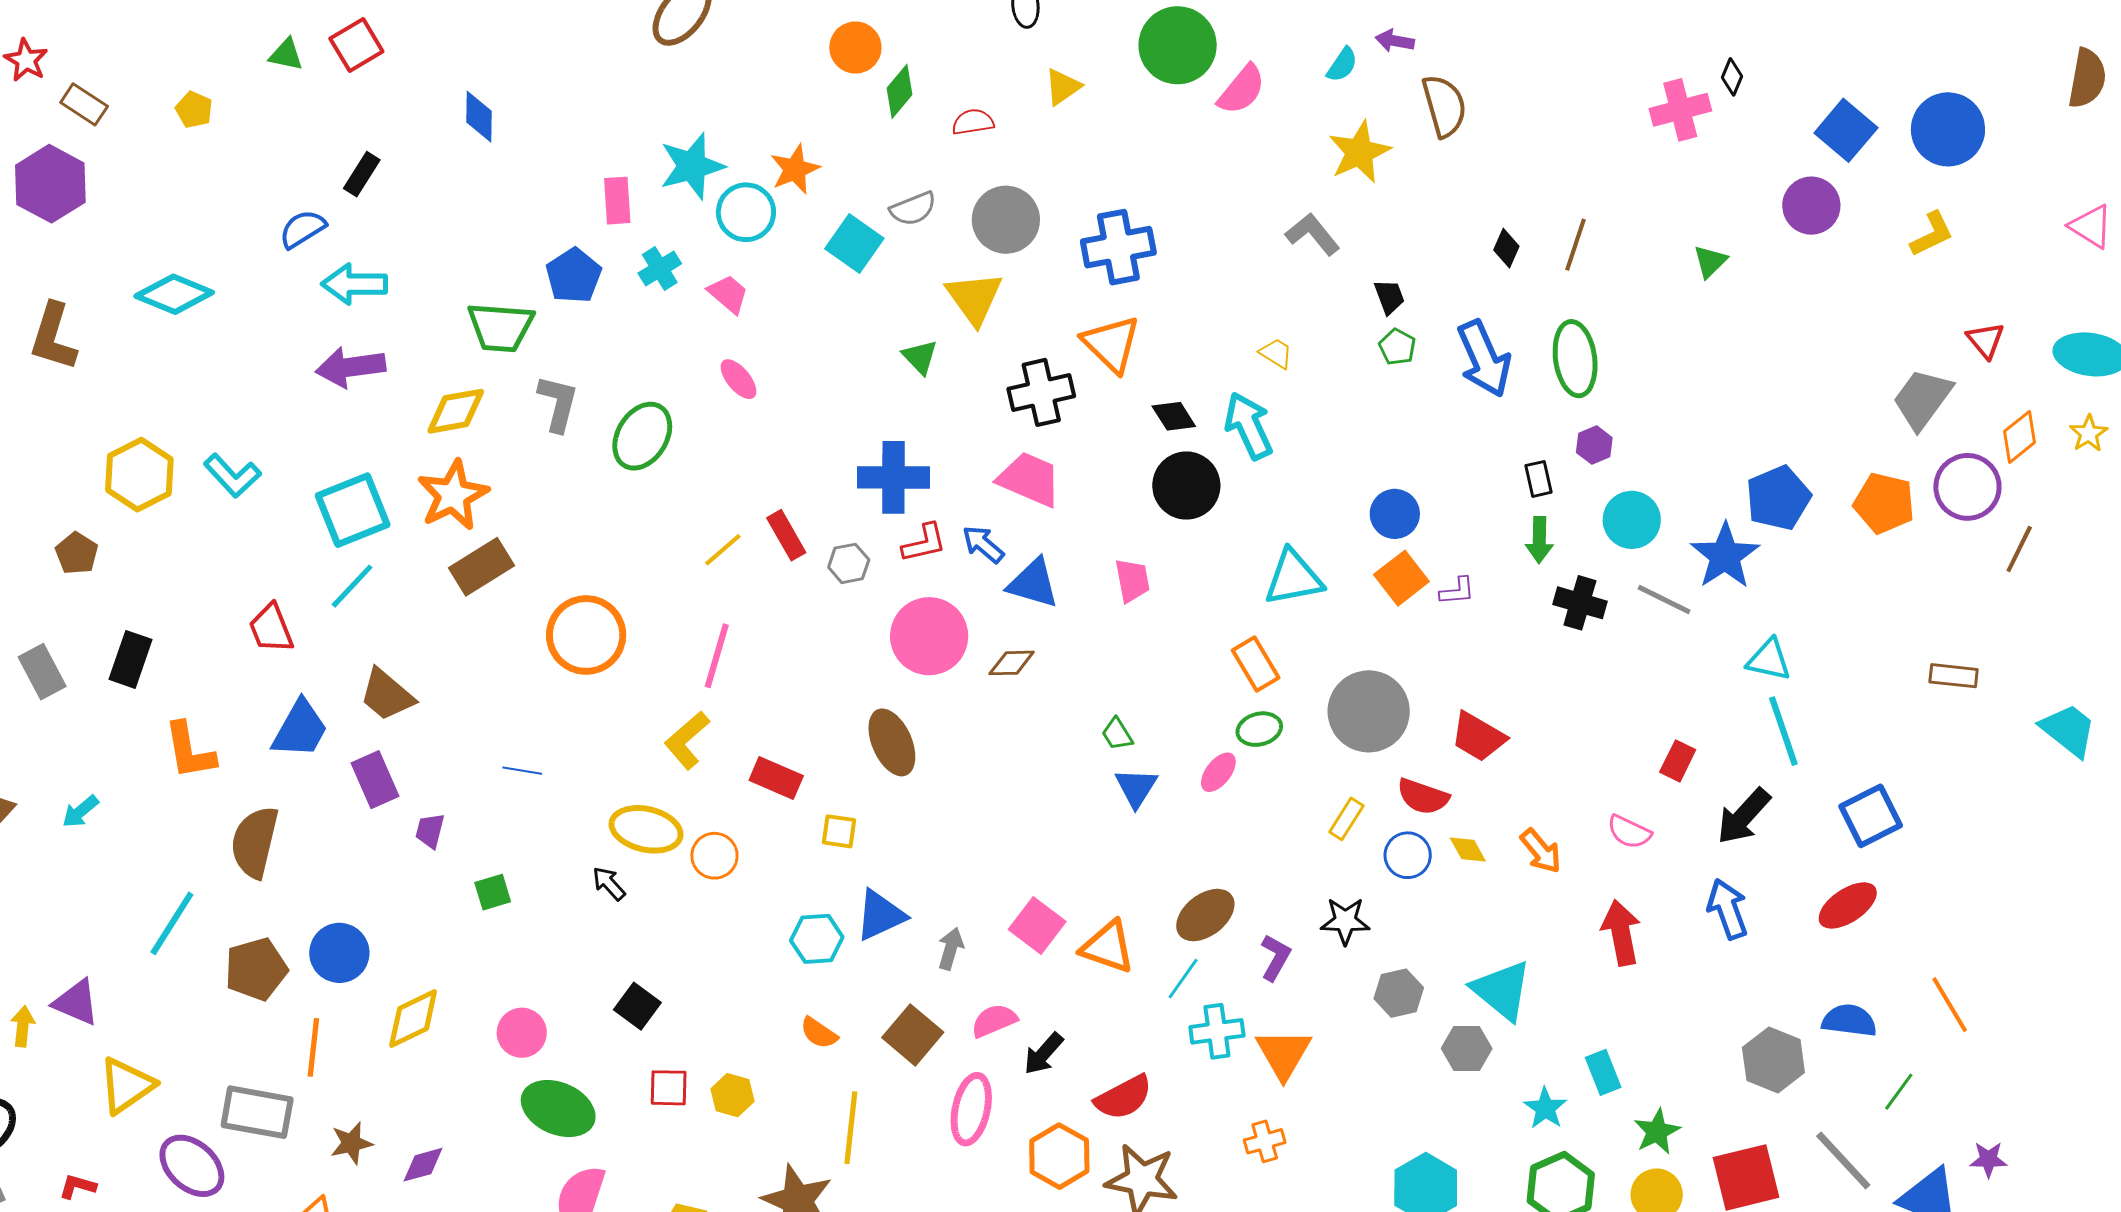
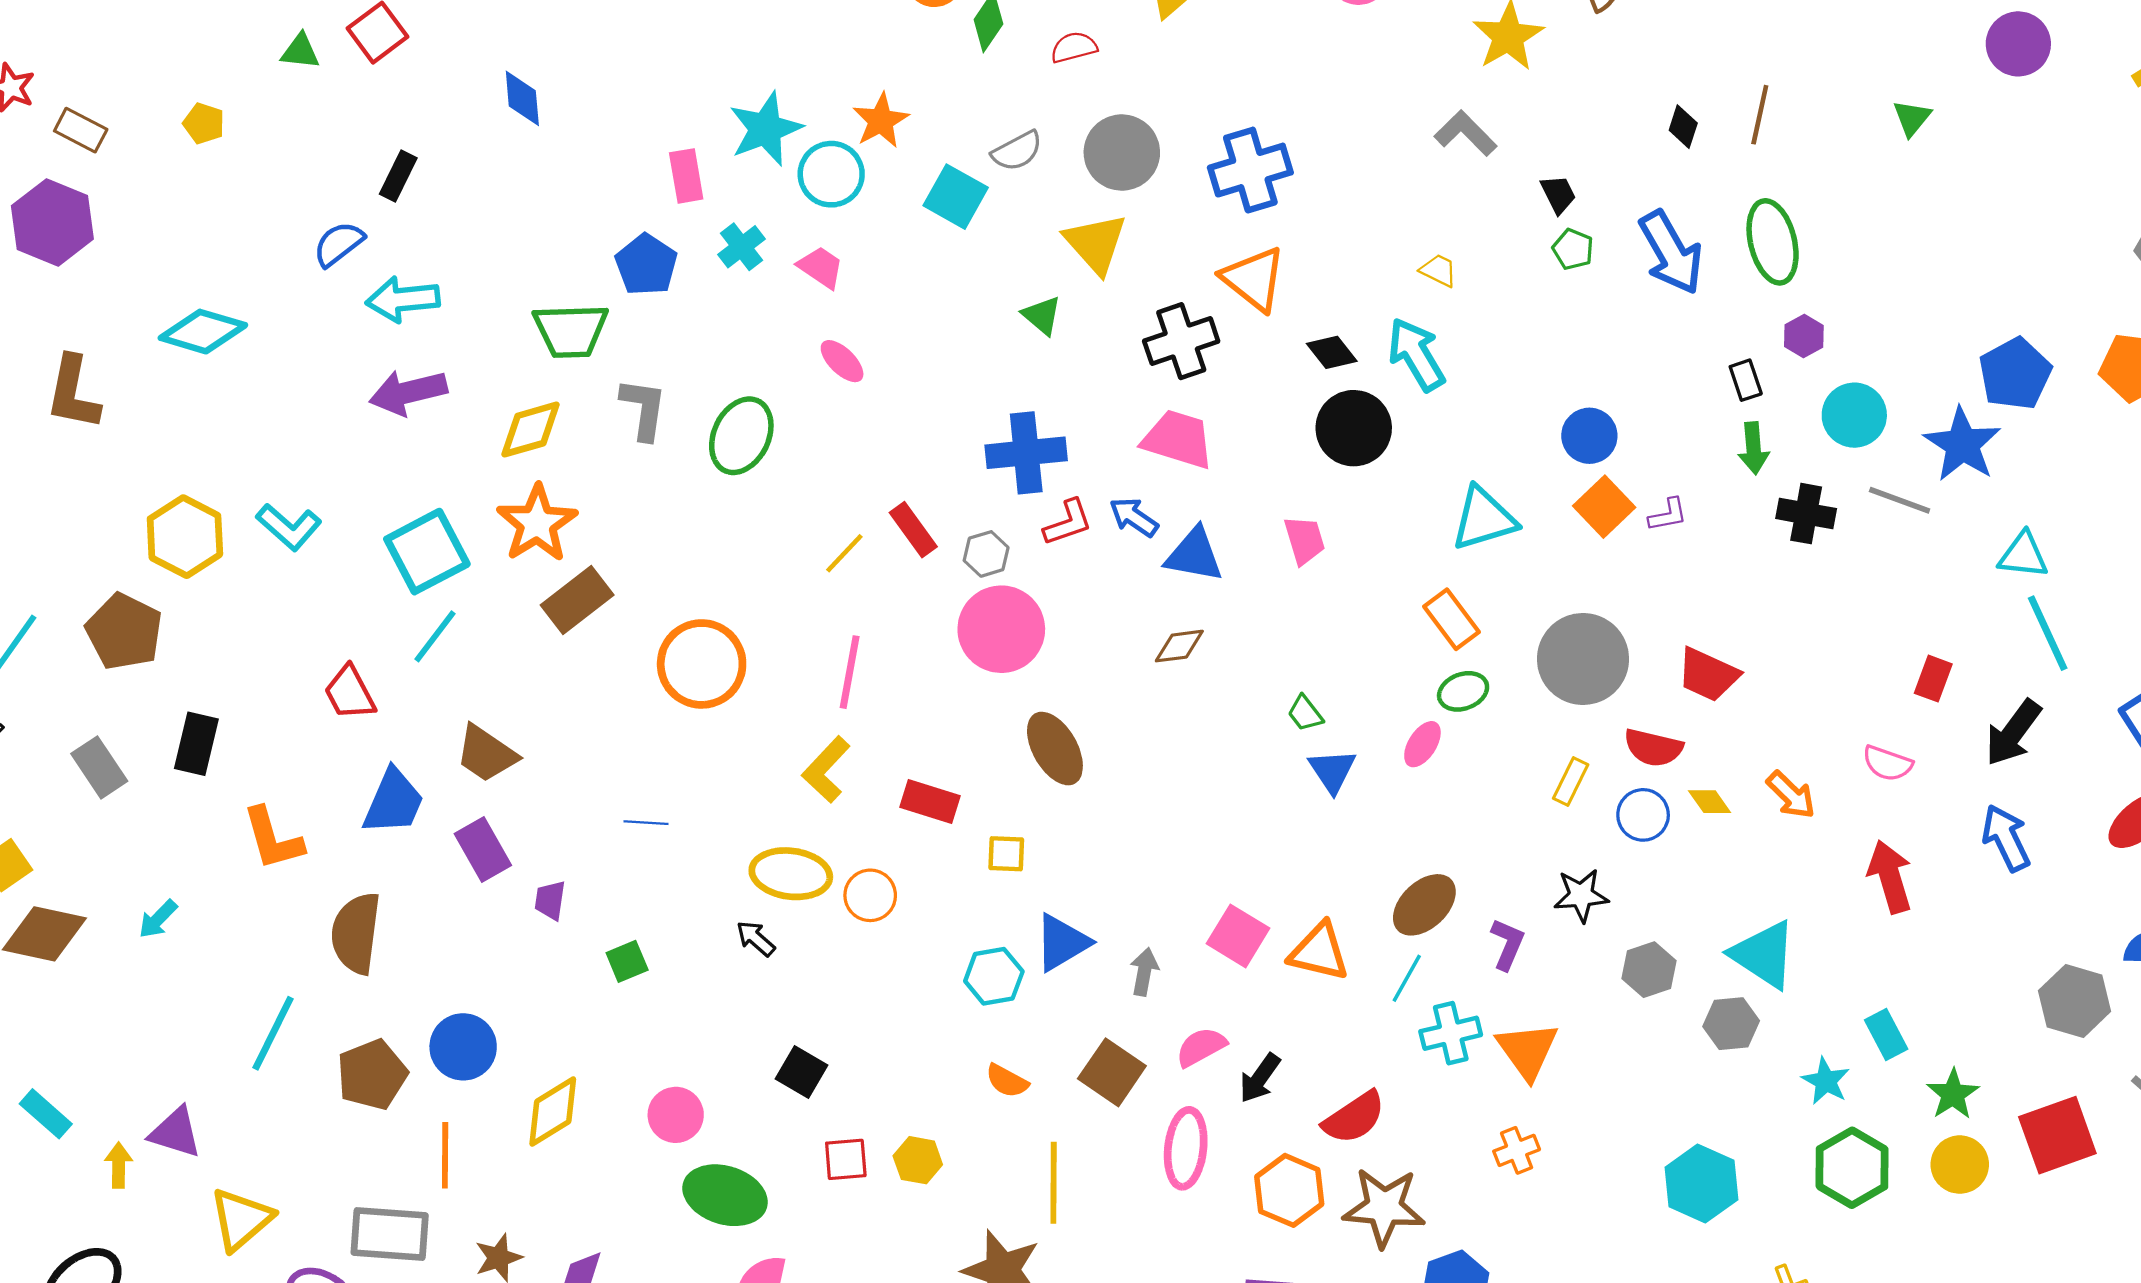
brown pentagon: (77, 553) -> (124, 632), size x1.6
pink circle: (929, 636) -> (1001, 629), moved

